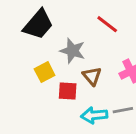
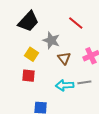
yellow square: (45, 72) -> (32, 54), turned -32
red square: (68, 91) -> (29, 76), moved

